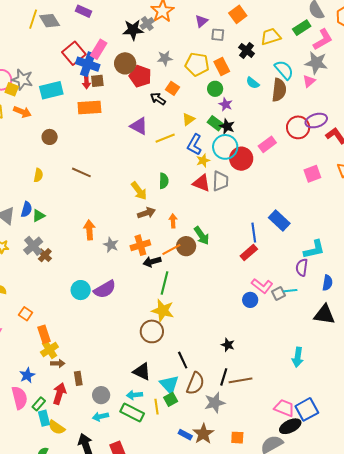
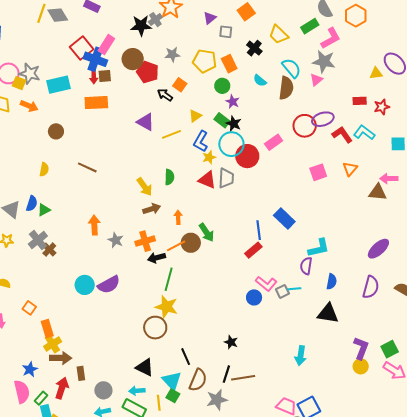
yellow trapezoid: (271, 37) -> (279, 34), turned -120
brown arrow: (58, 363) -> (61, 358), size x1.5
green square: (171, 399) -> (173, 396), turned -32

